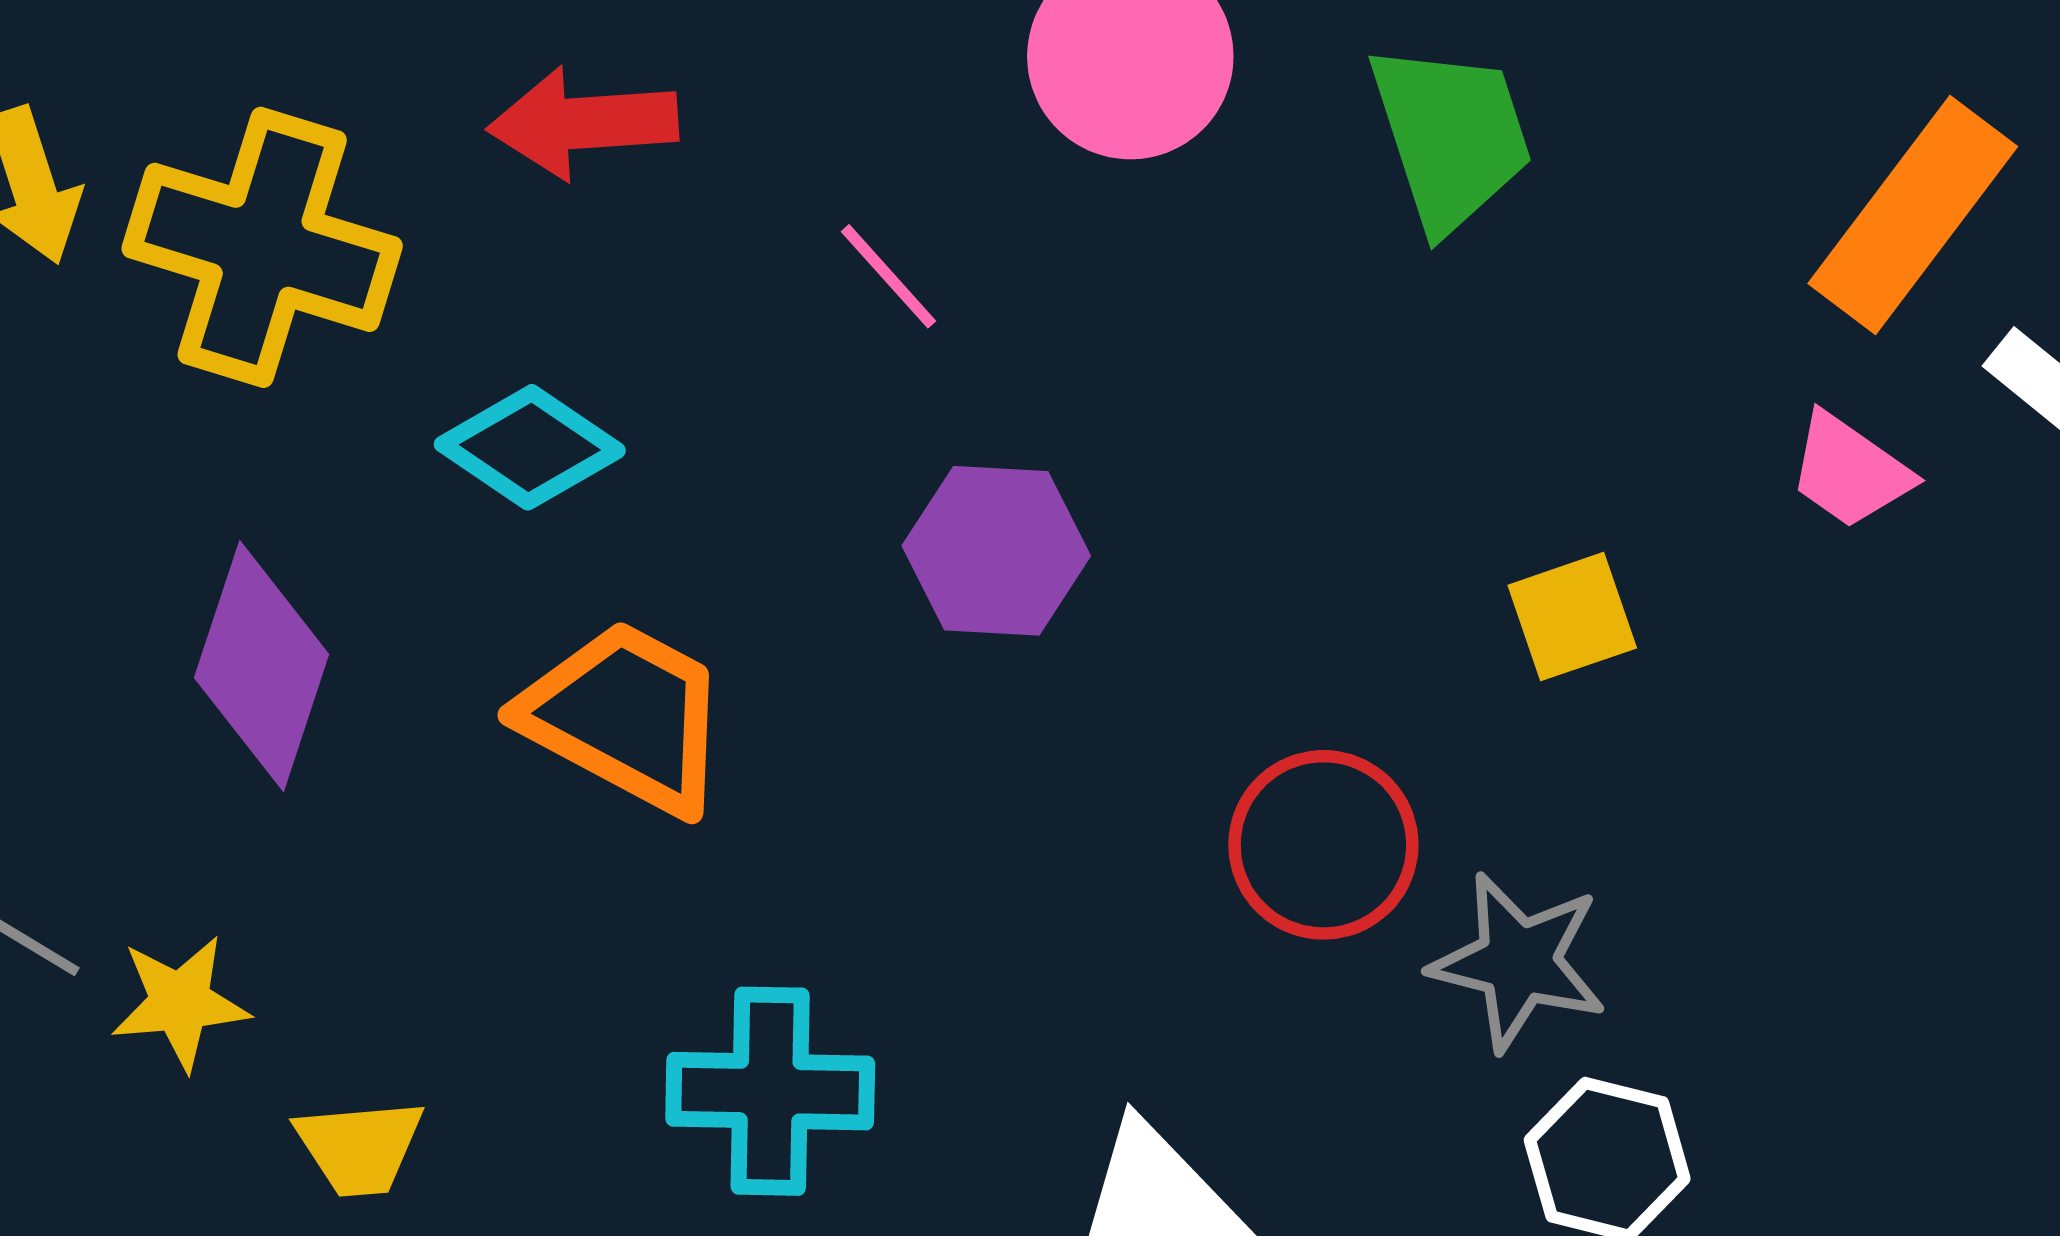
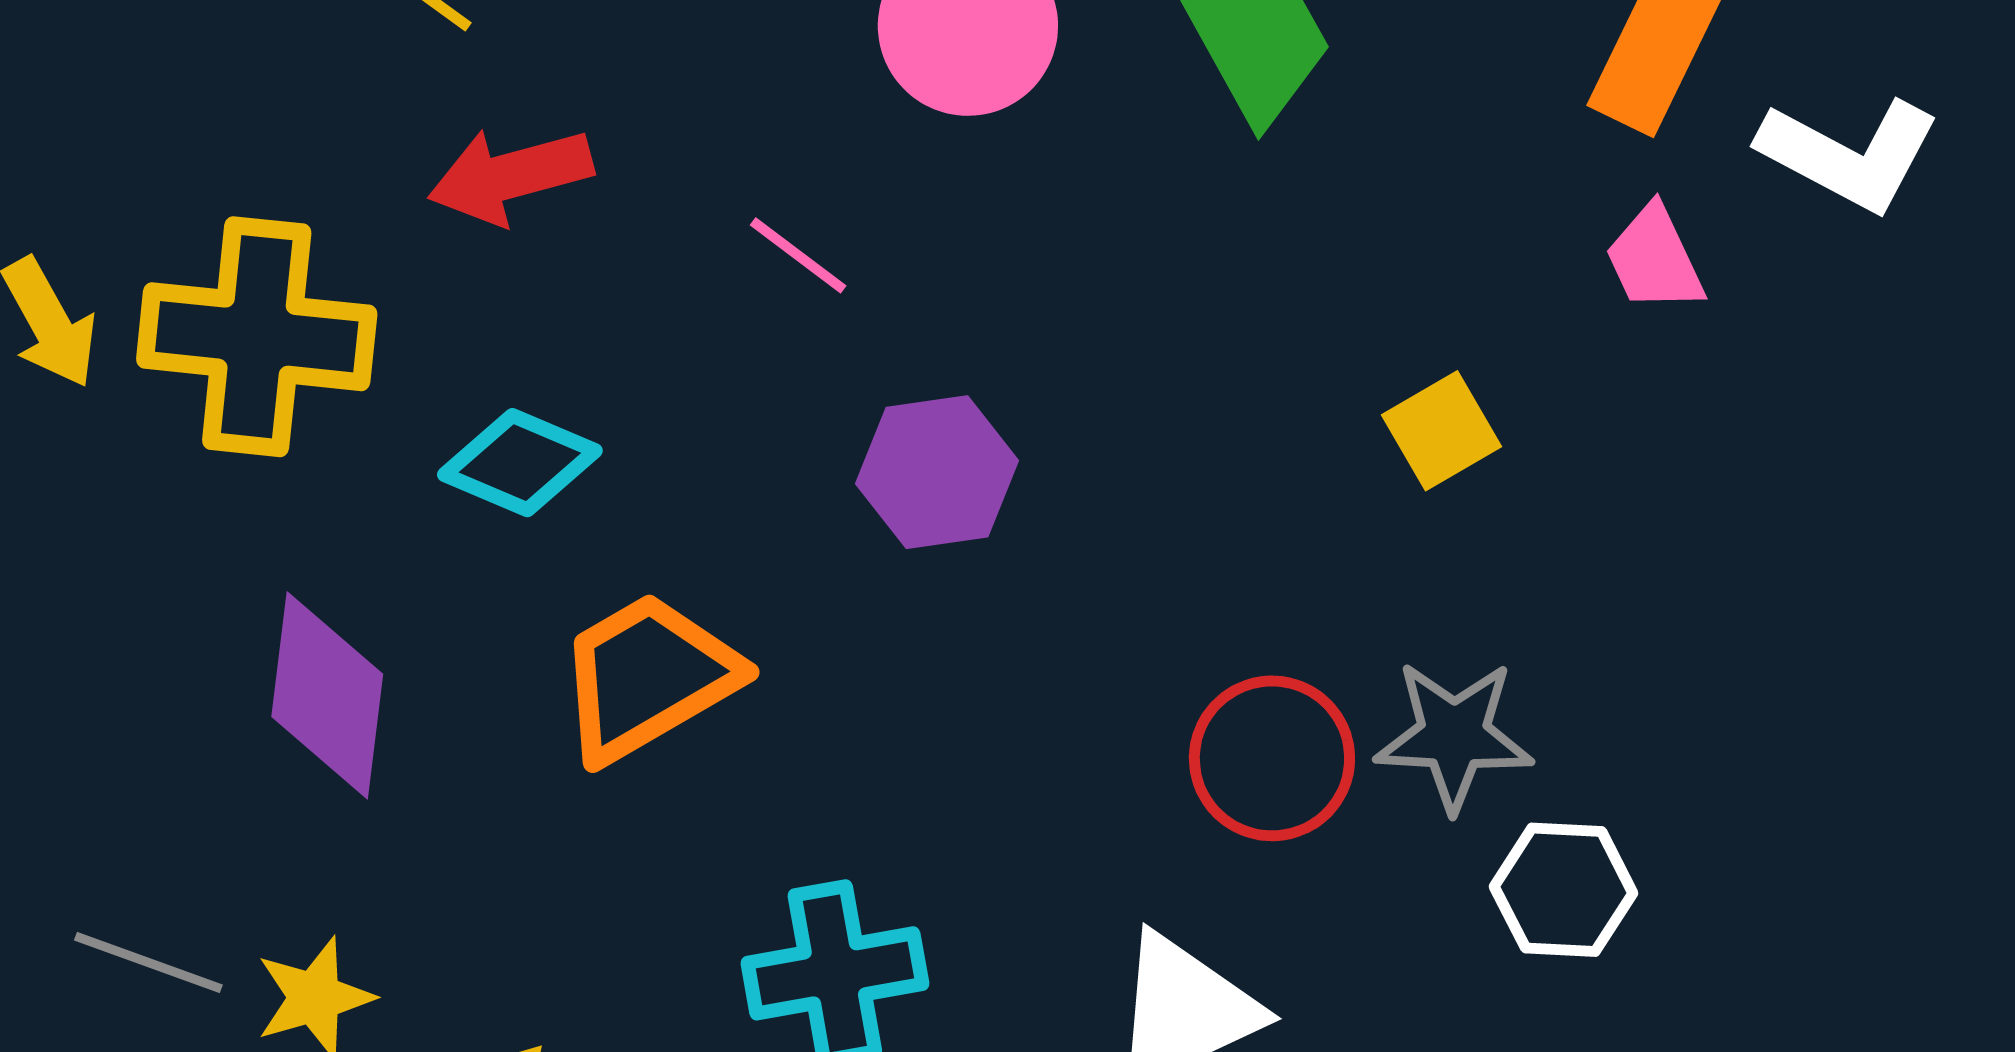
pink trapezoid: (1850, 471) -> (1655, 259), turned 41
orange trapezoid: (626, 717) -> (648, 677), turned -47
red circle: (1323, 845) -> (1272, 758), moved

